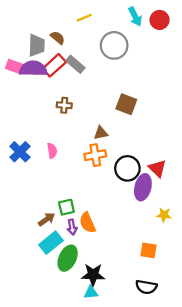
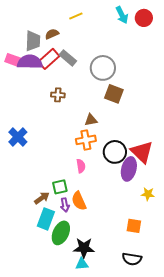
brown semicircle: (58, 38) -> (52, 34), turned -64
gray circle: (114, 45) -> (103, 68), moved
pink semicircle: (52, 151) -> (81, 166), moved
red triangle: (157, 168) -> (142, 152), size x1.4
cyan rectangle: (51, 243) -> (46, 219), turned -30

